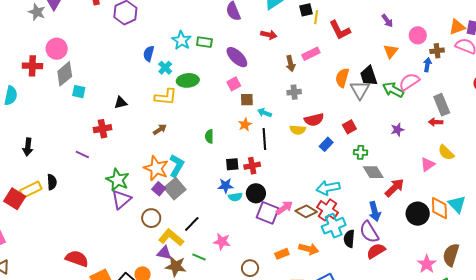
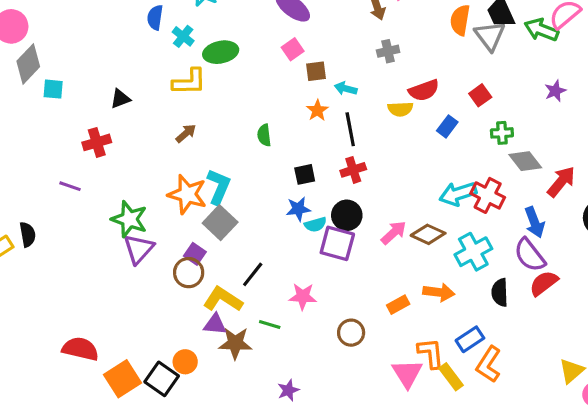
red cross: (252, 166) -> (353, 170), moved
purple square: (159, 189) -> (195, 254), moved
red cross: (327, 210) -> (488, 195), moved
purple square: (268, 213) -> (337, 243), moved
black semicircle: (349, 239) -> (500, 292), moved

